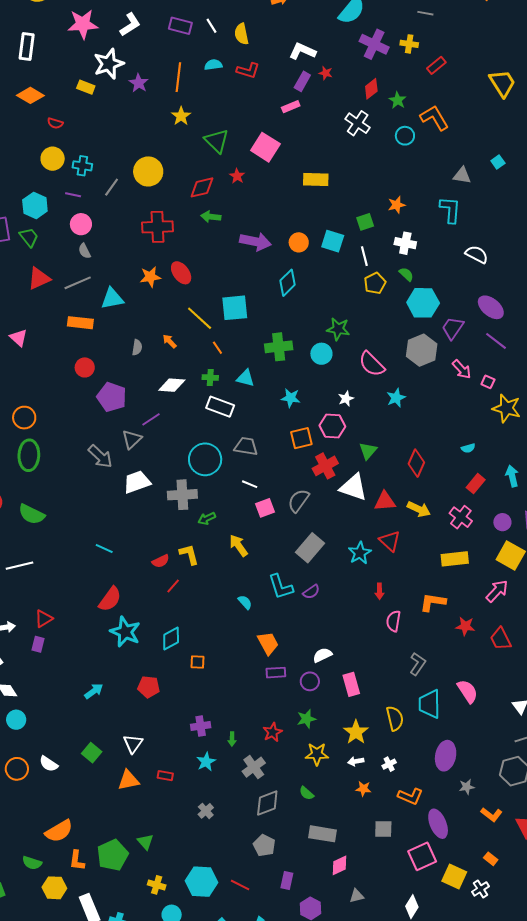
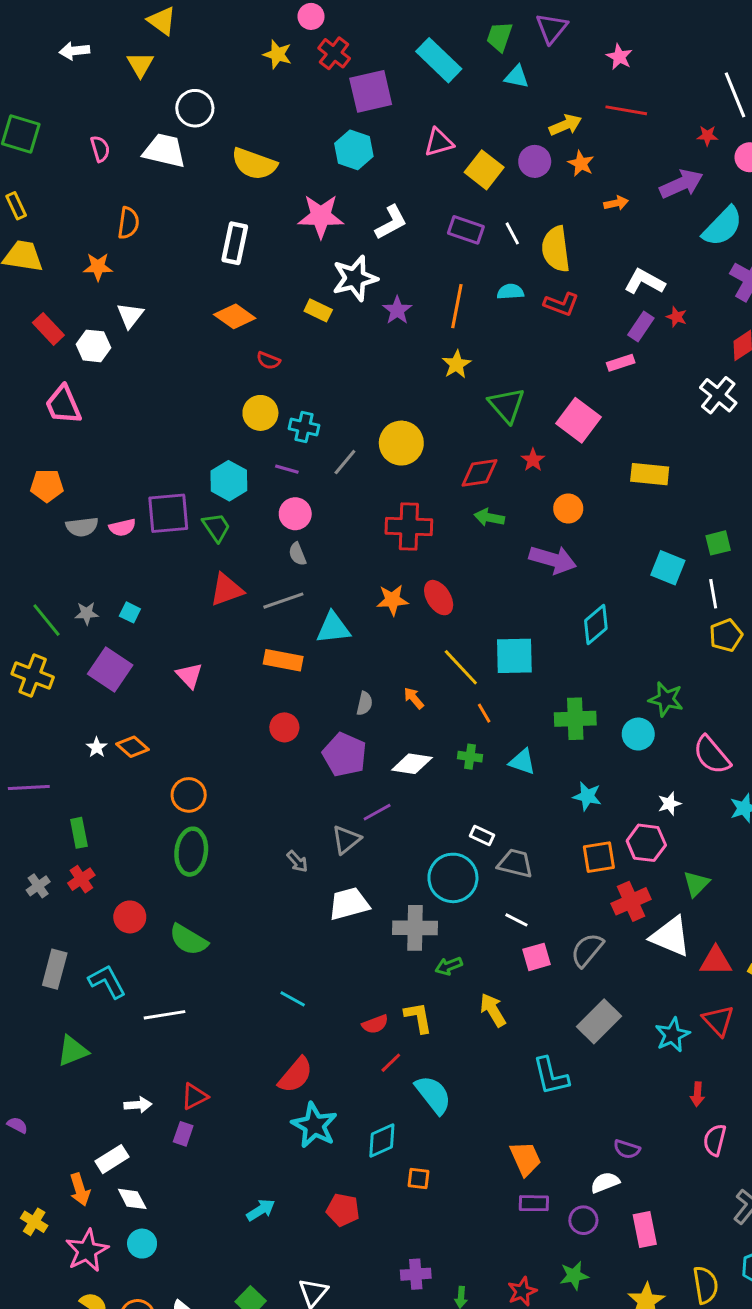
yellow semicircle: (241, 34) -> (556, 249), size x1.4
orange circle: (299, 242) -> (568, 509), moved
purple pentagon: (112, 397) -> (345, 755), moved
white rectangle: (220, 407) -> (482, 836), moved, size x0.6
gray arrow: (100, 456) -> (297, 861), size x0.6
purple semicircle: (311, 592) -> (627, 1149), moved, turned 48
cyan semicircle: (245, 602) -> (433, 1095), moved, size x1.8

